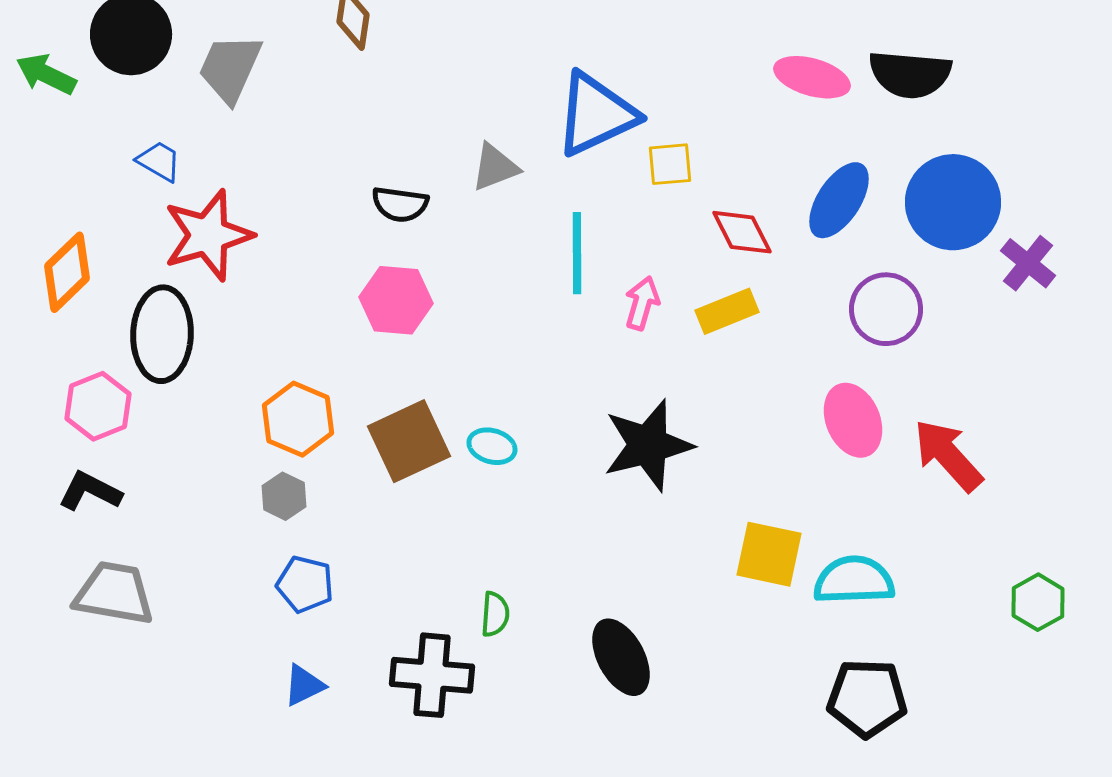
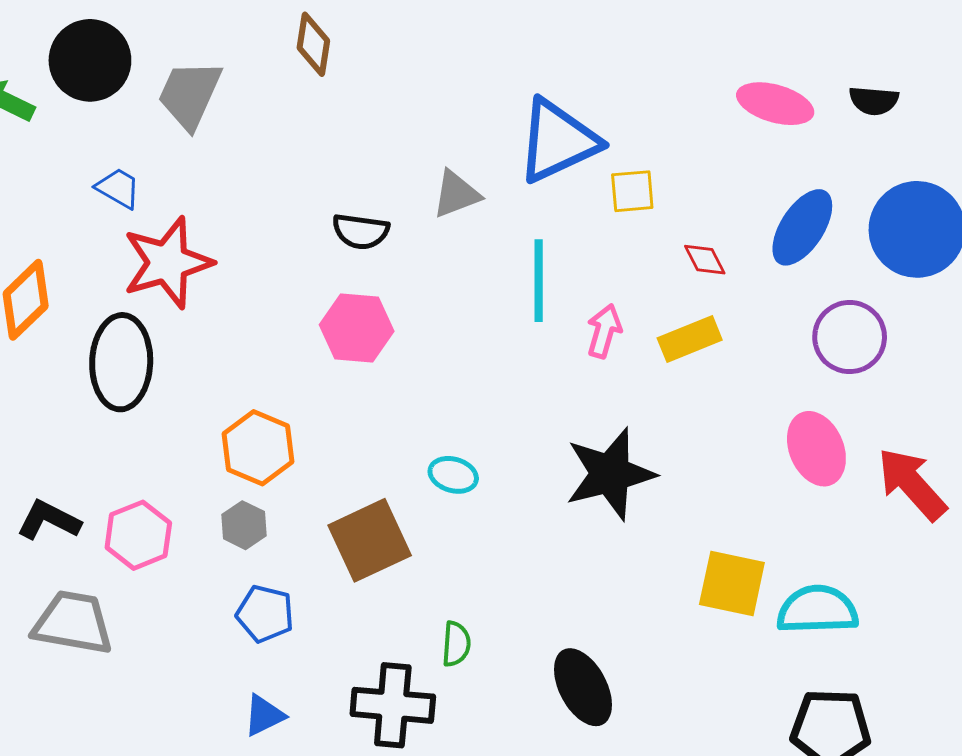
black semicircle: (910, 74) -> (874, 101), size x0.6
red diamond: (742, 232) -> (705, 260), size x0.7
pink hexagon: (98, 406) -> (138, 535), moved
brown square: (409, 441) -> (370, 540), moved

